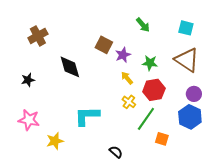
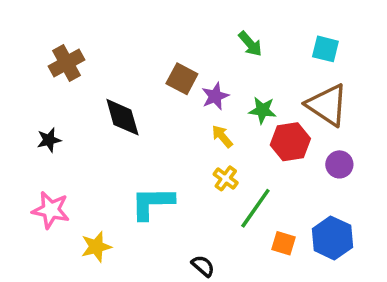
red hexagon: (154, 90) -> (290, 142), moved
blue hexagon: (190, 117) -> (332, 238), moved

